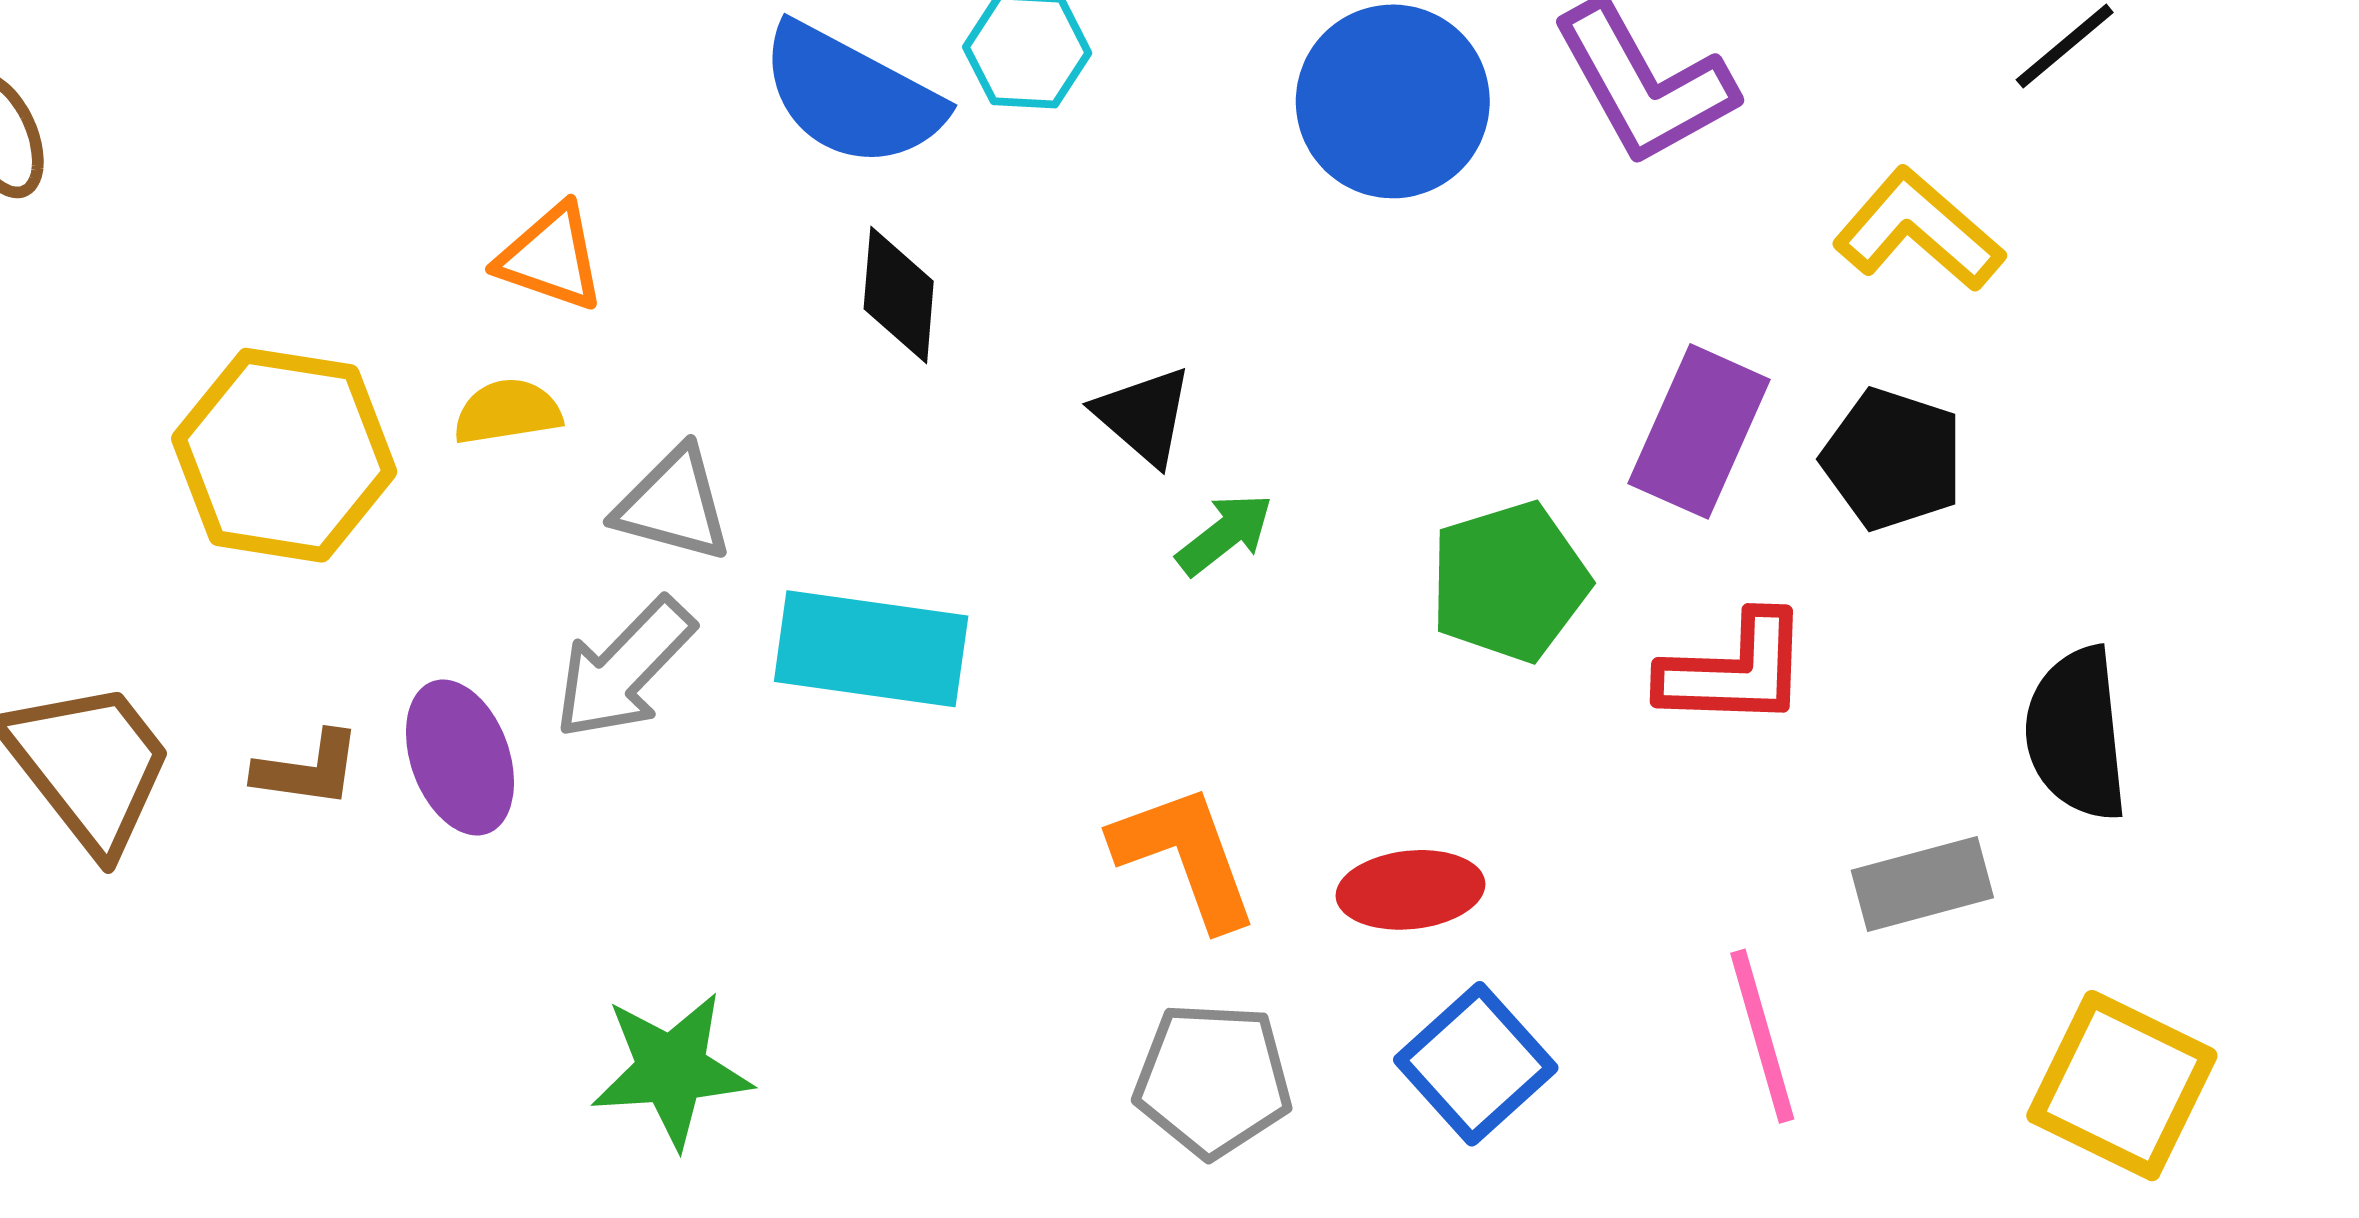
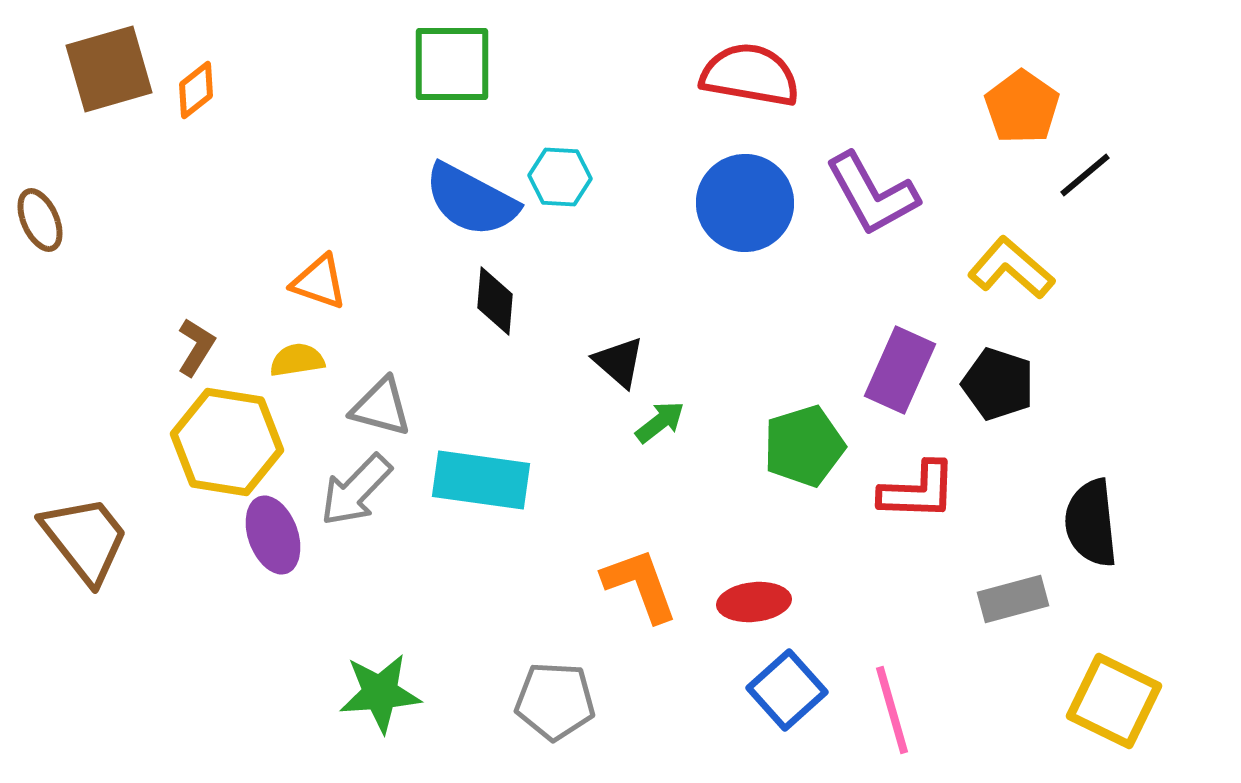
yellow hexagon: (284, 455) -> (227, 442), moved
brown L-shape: (308, 769) -> (196, 347), moved, turned -66
pink line: (1762, 1036) -> (892, 710), moved
gray pentagon: (1213, 1080) -> (555, 701), moved

